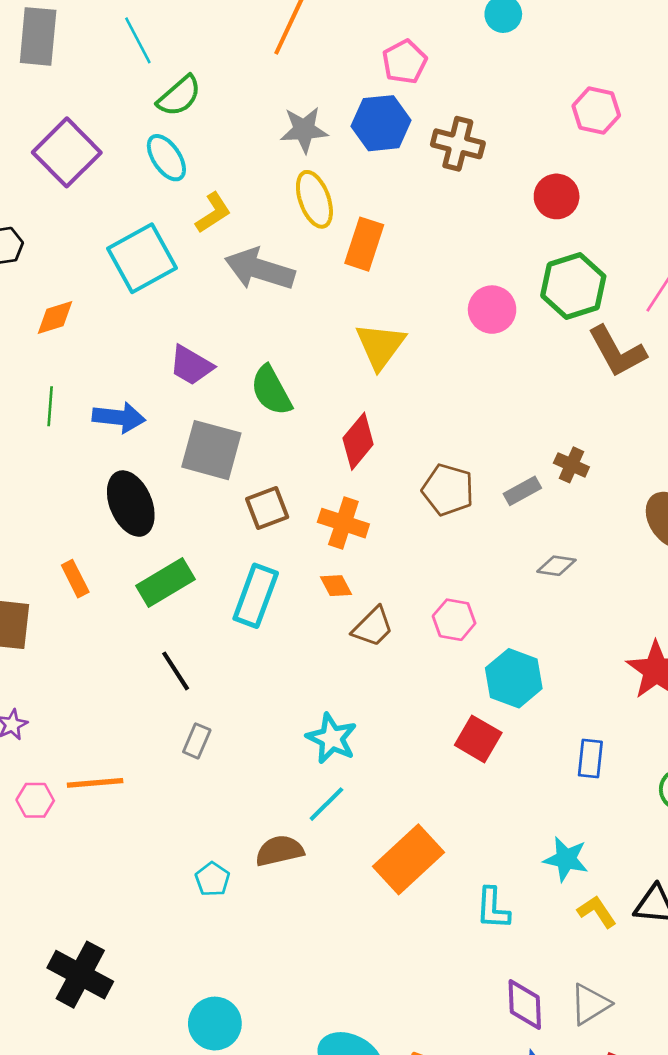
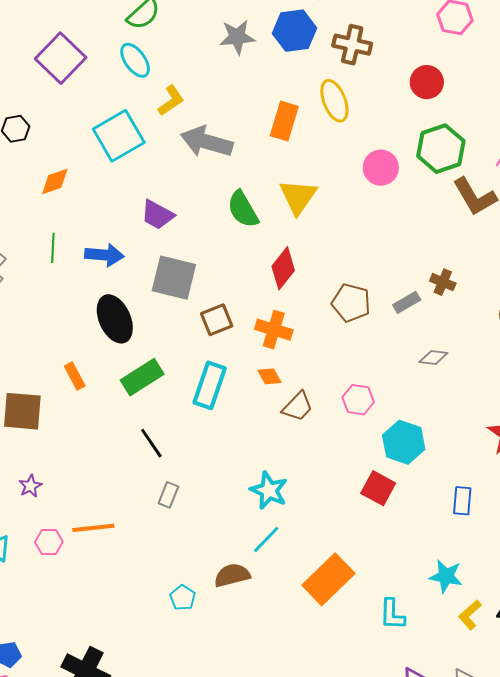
yellow ellipse: (314, 199) -> (334, 101), moved
green semicircle: (271, 391) -> (243, 209), moved
yellow L-shape: (597, 912) -> (470, 615), turned -96

